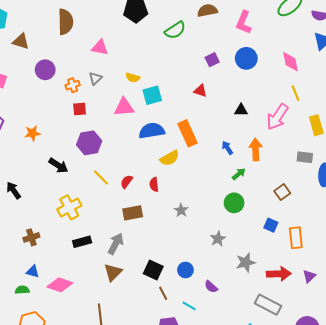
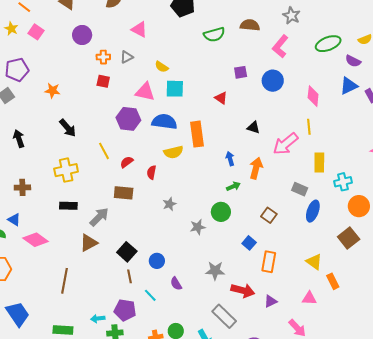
purple hexagon: (89, 143) -> (128, 119), moved
brown square: (282, 192) -> (269, 215), turned -35
gray star: (218, 239) -> (198, 227), moved

